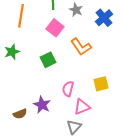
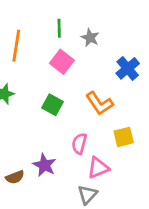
blue cross: (104, 18) -> (128, 68), moved
orange L-shape: (81, 47) -> (99, 103), moved
green square: (48, 60) -> (52, 105), turned -35

